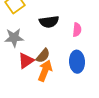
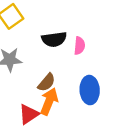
pink semicircle: (77, 30) -> (79, 46), moved
red triangle: (26, 61) -> (29, 114), moved

